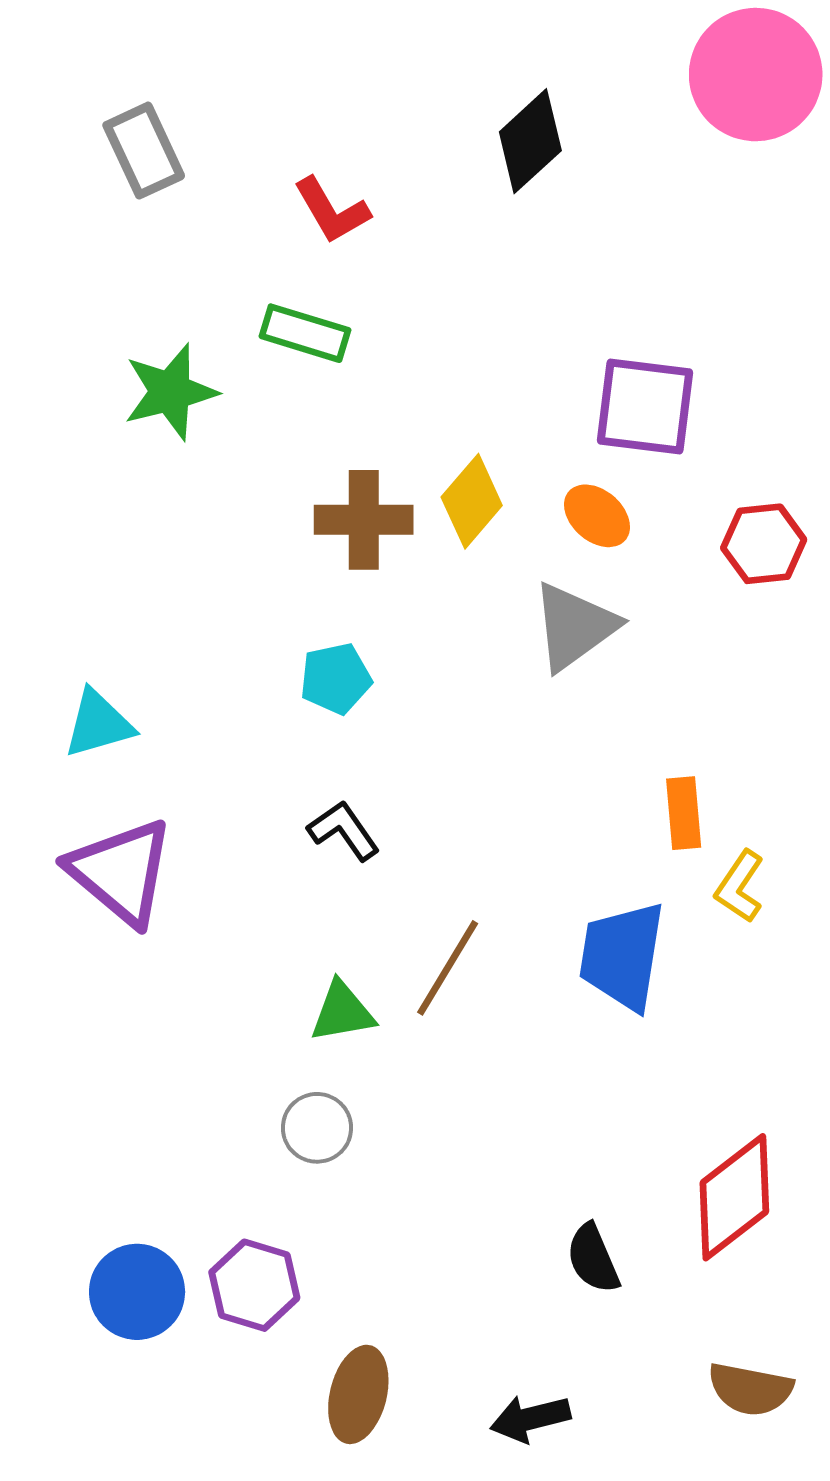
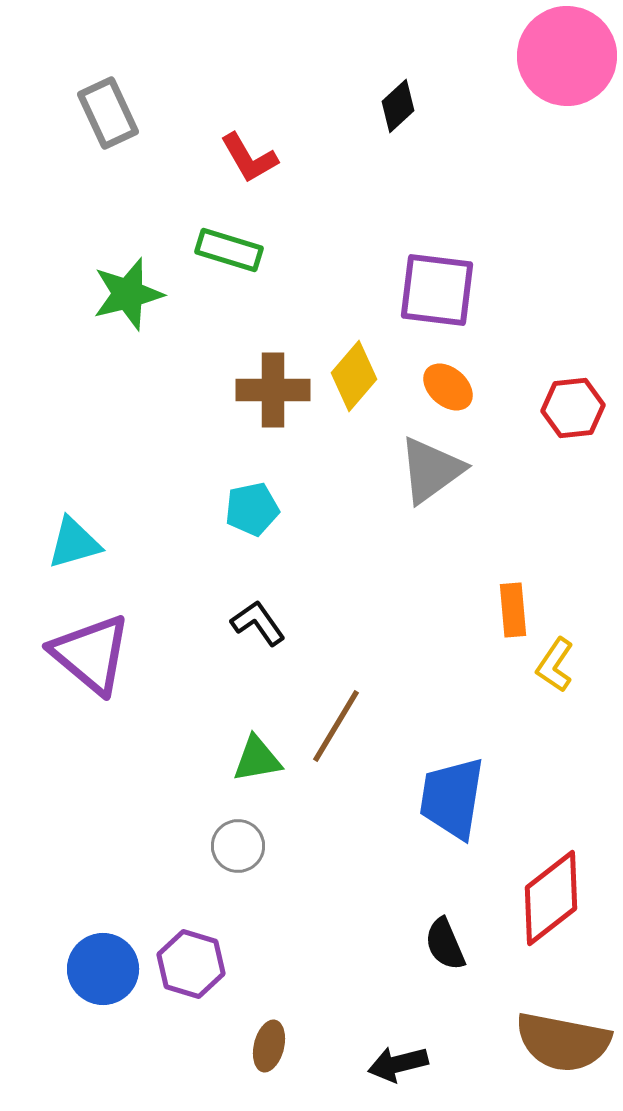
black diamond: (530, 141) -> (398, 106), size x0.7
purple square: (645, 407) -> (437, 290), moved
blue trapezoid: (622, 956) -> (452, 798), moved
brown semicircle: (750, 1389) -> (563, 1042), size x1.5
brown ellipse: (358, 1394) -> (269, 1046), size x0.7

